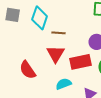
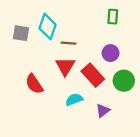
gray square: (13, 15) -> (21, 33), moved
red rectangle: (81, 62) -> (93, 75), turned 60

